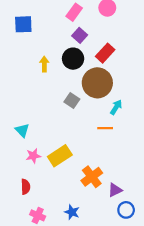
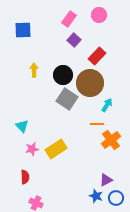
black circle: (73, 59) -> (63, 75), moved
yellow arrow: (44, 64) -> (34, 70), moved
gray square: (72, 101) -> (67, 99), size x1.5
orange cross: (92, 177) -> (111, 140), moved
blue star: (72, 212) -> (96, 196), moved

